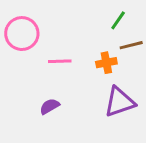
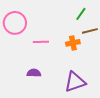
purple triangle: (120, 102) -> (75, 82), moved
purple semicircle: (50, 106) -> (34, 73), turned 32

